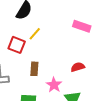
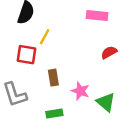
red semicircle: (78, 67) -> (109, 52), moved

